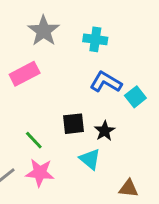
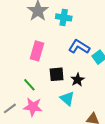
cyan cross: (95, 39) -> (64, 17), moved
pink rectangle: (25, 74) -> (37, 51), moved, turned -48

